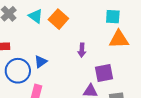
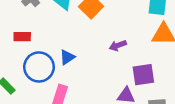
purple arrow: (82, 50) -> (118, 45), turned 64

